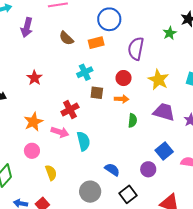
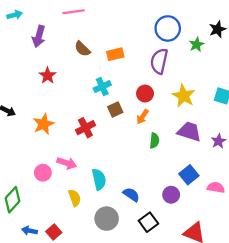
blue circle: (109, 19) -> (168, 28), moved
red star: (34, 78) -> (48, 76), moved
brown square: (97, 93) -> (115, 109), turned -32
orange arrow: (122, 99) -> (143, 117), turned 120
orange star: (33, 122) -> (44, 124), moved
pink arrow: (60, 132) -> (67, 163), moved
cyan semicircle: (83, 141) -> (99, 179), moved
yellow semicircle: (51, 173) -> (75, 198), moved

